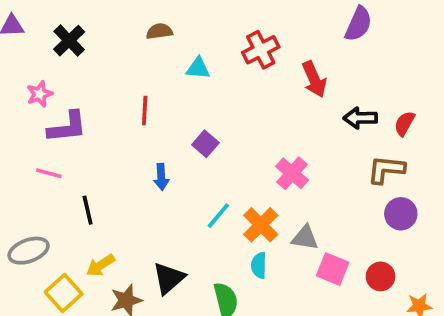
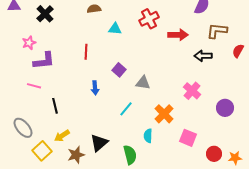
red arrow: (314, 79) -> (178, 35), turned -66
red semicircle: (404, 123) -> (238, 51), moved
brown L-shape: (386, 170) -> (217, 31), moved
pink cross: (292, 173) -> (192, 91), moved
orange cross: (261, 225) -> (164, 114), moved
gray triangle: (305, 238) -> (143, 83), moved
gray ellipse: (29, 251) -> (23, 128), turned 70
red circle: (381, 276) -> (214, 154), moved

